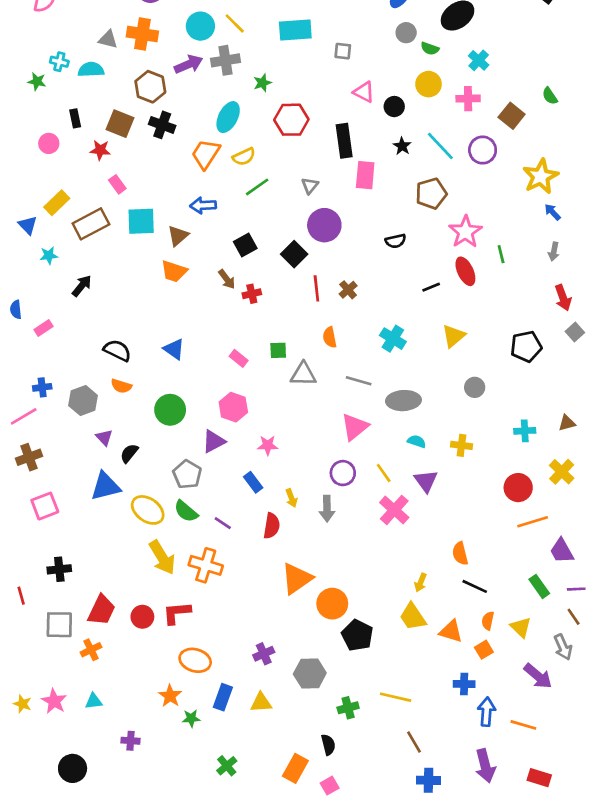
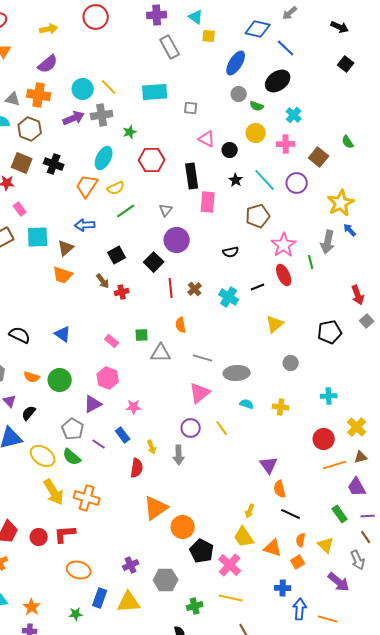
brown hexagon: (150, 87) -> (30, 129), moved
gray arrow: (554, 252) -> (328, 242), moved, size x1.6
cyan cross: (393, 339) -> (229, 297), moved
orange semicircle: (121, 386) -> (32, 377), moved
brown triangle: (567, 423) -> (361, 457), moved
purple triangle: (426, 481) -> (269, 465), moved
pink cross: (394, 510) -> (230, 565), moved
purple line: (223, 523) -> (99, 444), moved
orange star: (170, 696) -> (32, 607), moved
yellow triangle: (261, 702) -> (129, 602), size x1.4

